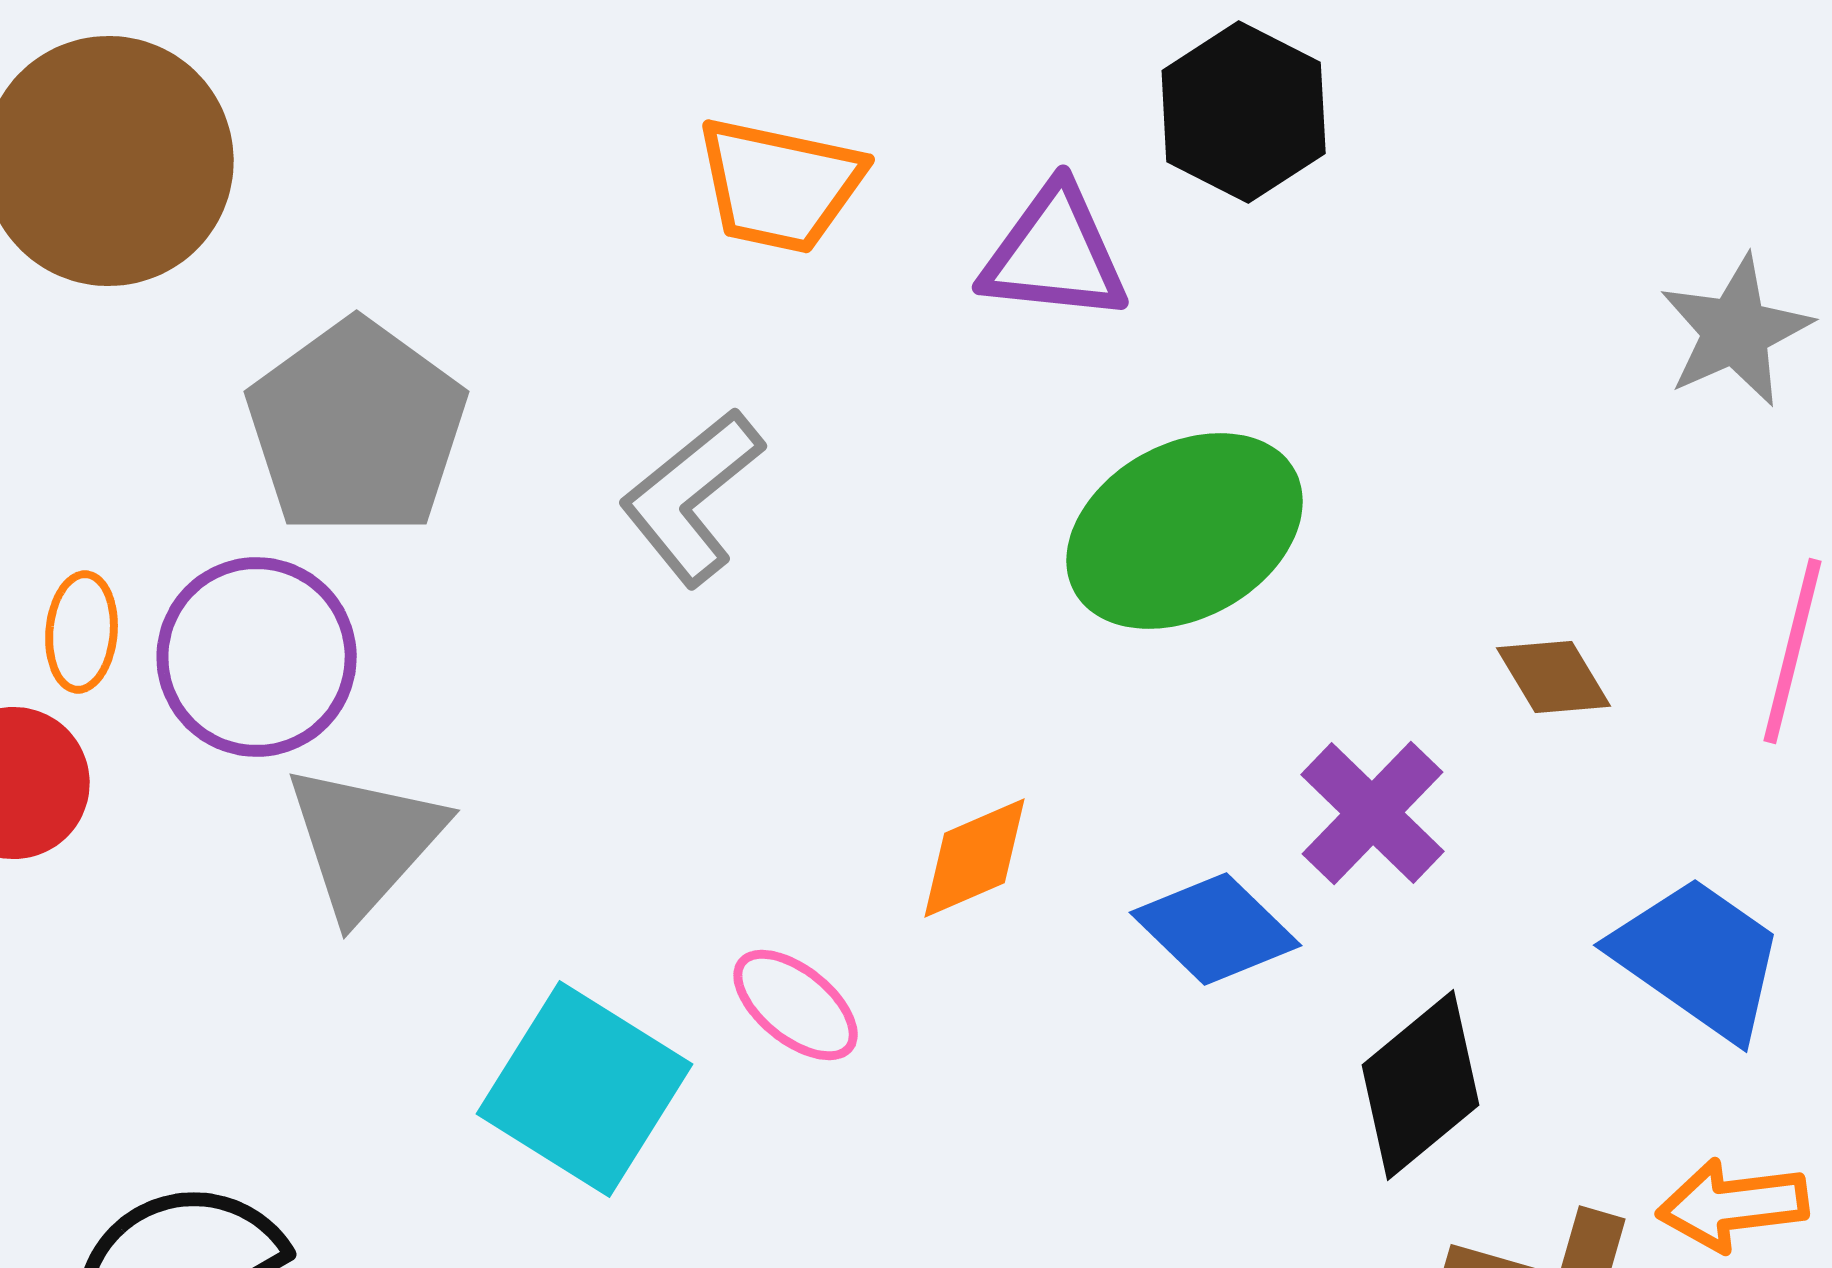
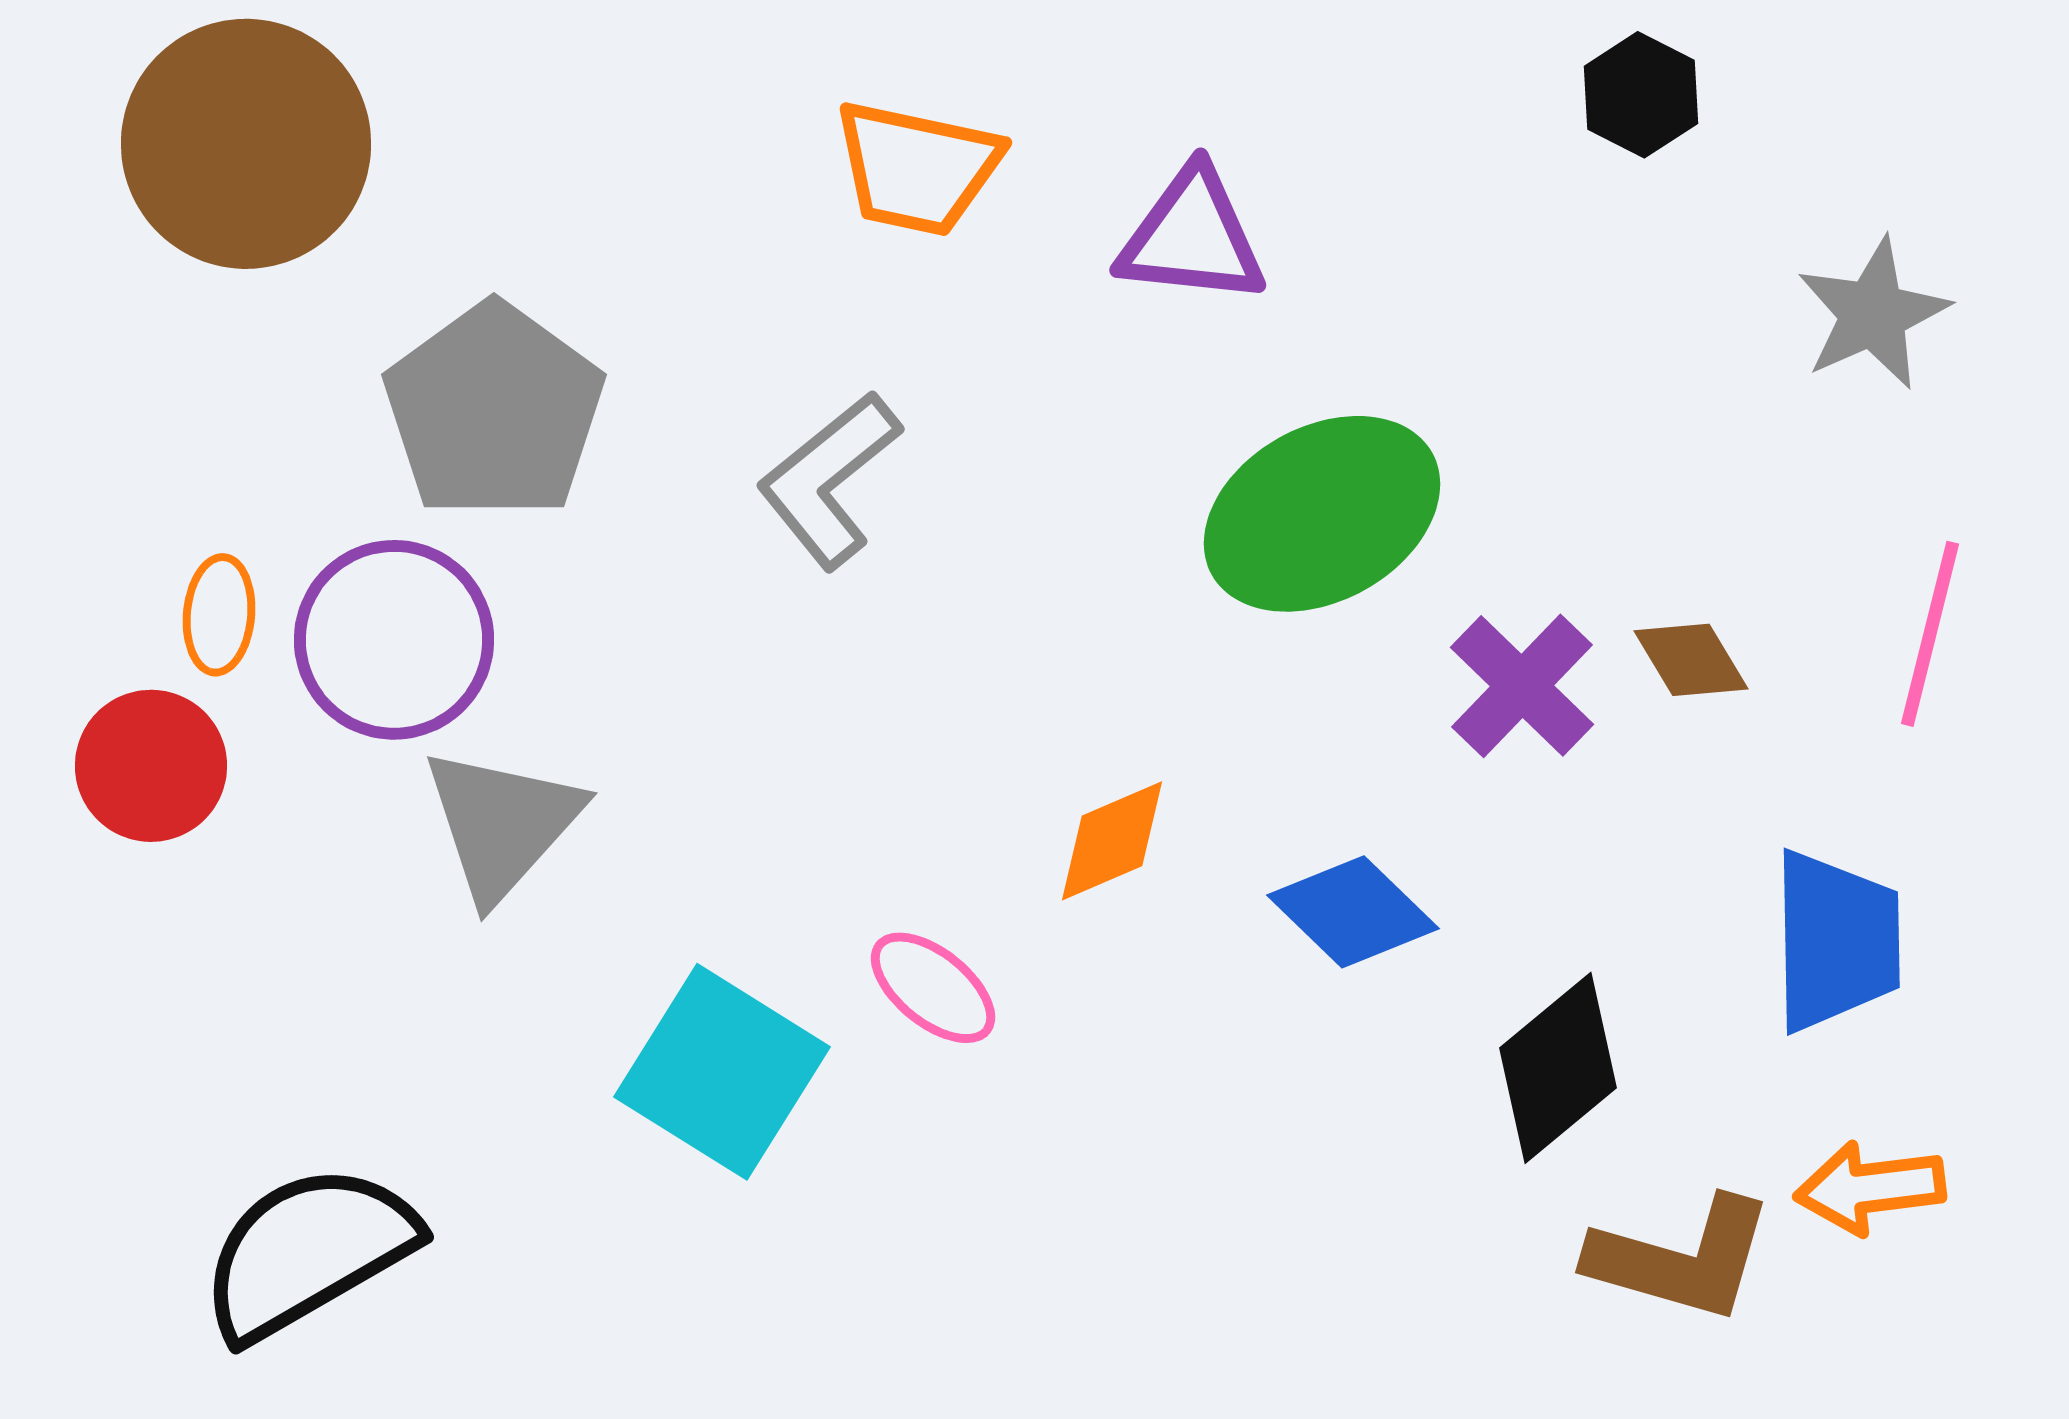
black hexagon: (1244, 112) -> (1641, 95), moved, size x0.7
purple cross: (1373, 813) -> (1522, 686), moved
blue trapezoid: (1699, 958) -> (1836, 941), turned 54

